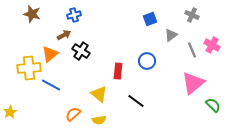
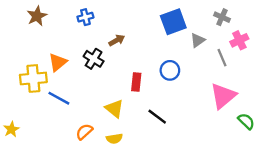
brown star: (32, 14) -> (37, 16), turned 30
blue square: (150, 19) -> (173, 22), size x1.6
brown arrow: (64, 35) -> (117, 40), moved
pink cross: (212, 45) -> (239, 40), moved, turned 35

